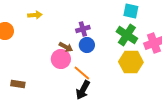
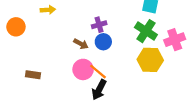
pink circle: (61, 59) -> (83, 69), moved
brown rectangle: (18, 84) -> (33, 75), moved

